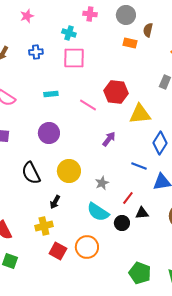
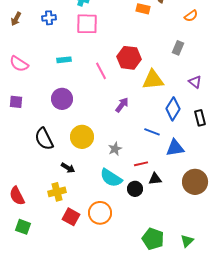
pink line: (88, 105) -> (101, 71), turned 30
red line: (128, 198) -> (141, 164), turned 40
black arrow: (55, 202) -> (68, 168), turned -88

